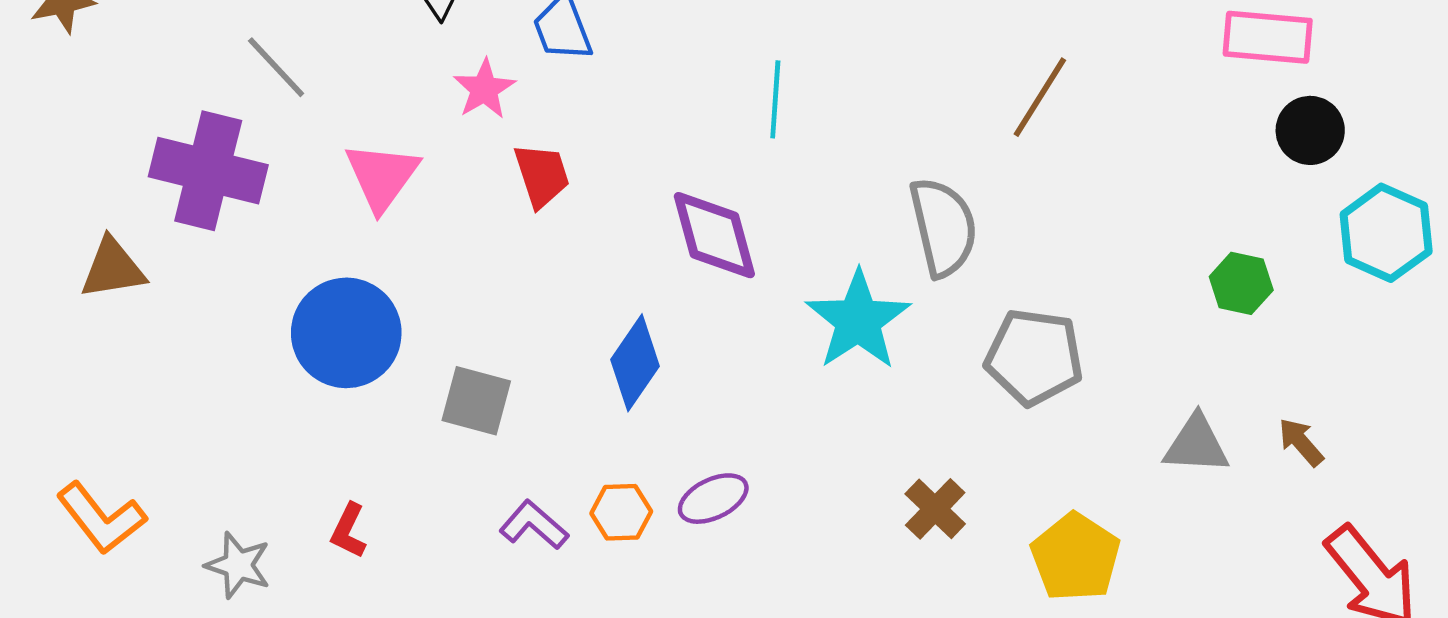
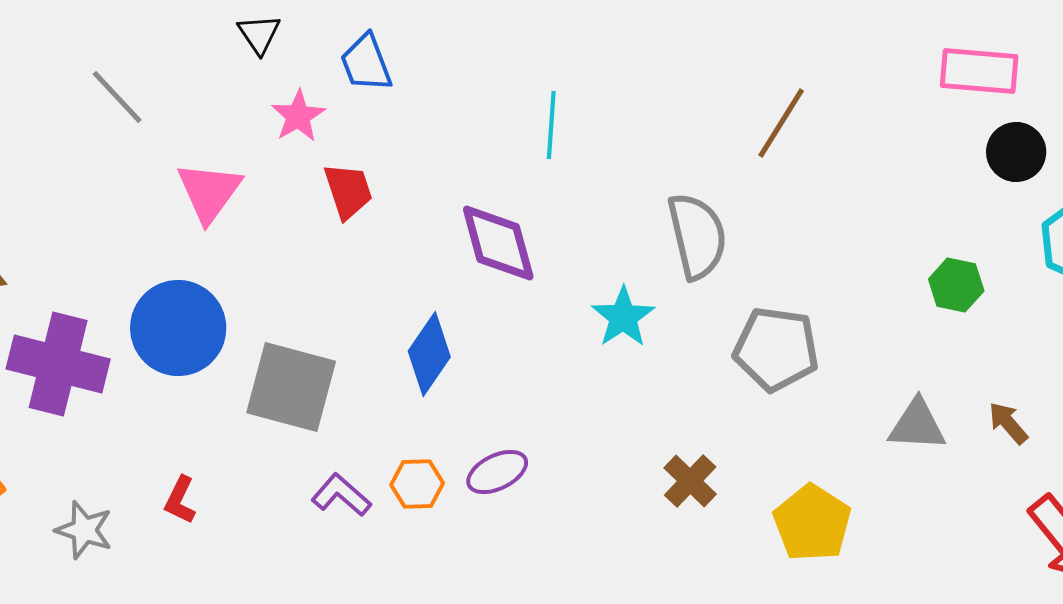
purple cross: (208, 171) -> (58, 364), moved
cyan star: (858, 320) -> (623, 317), size x0.7
gray square: (476, 401) -> (291, 387), size x1.5

